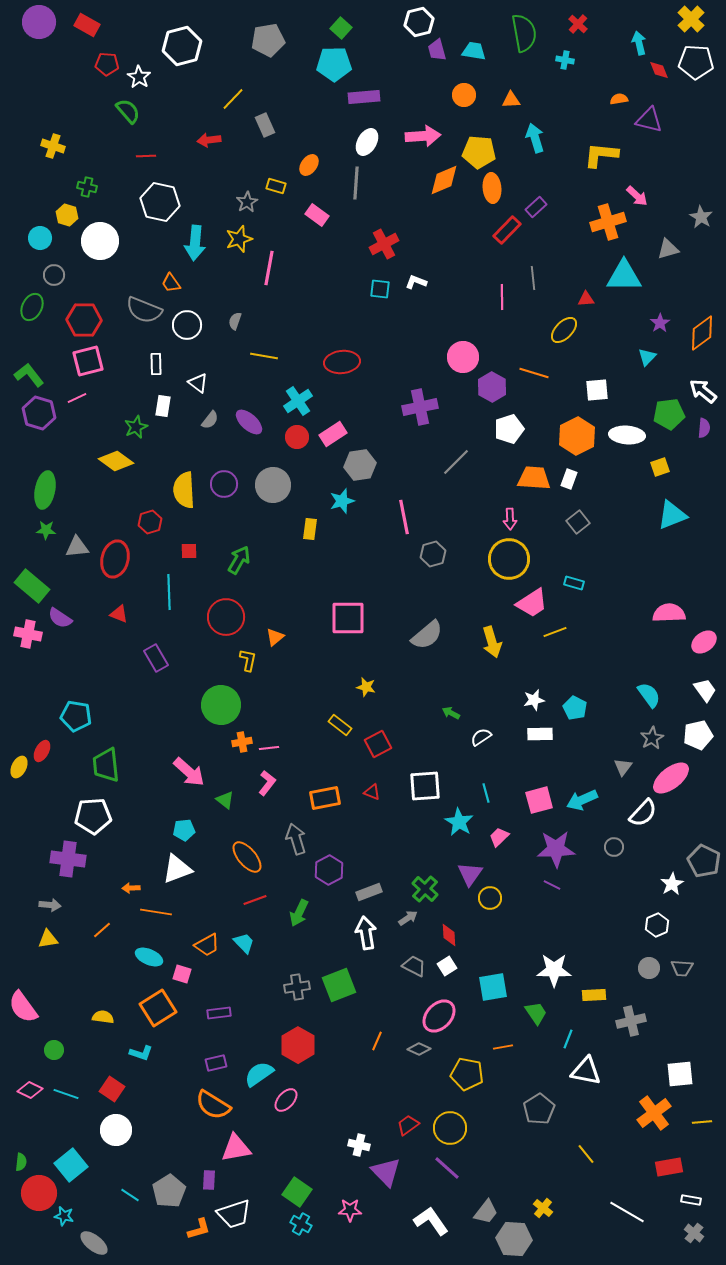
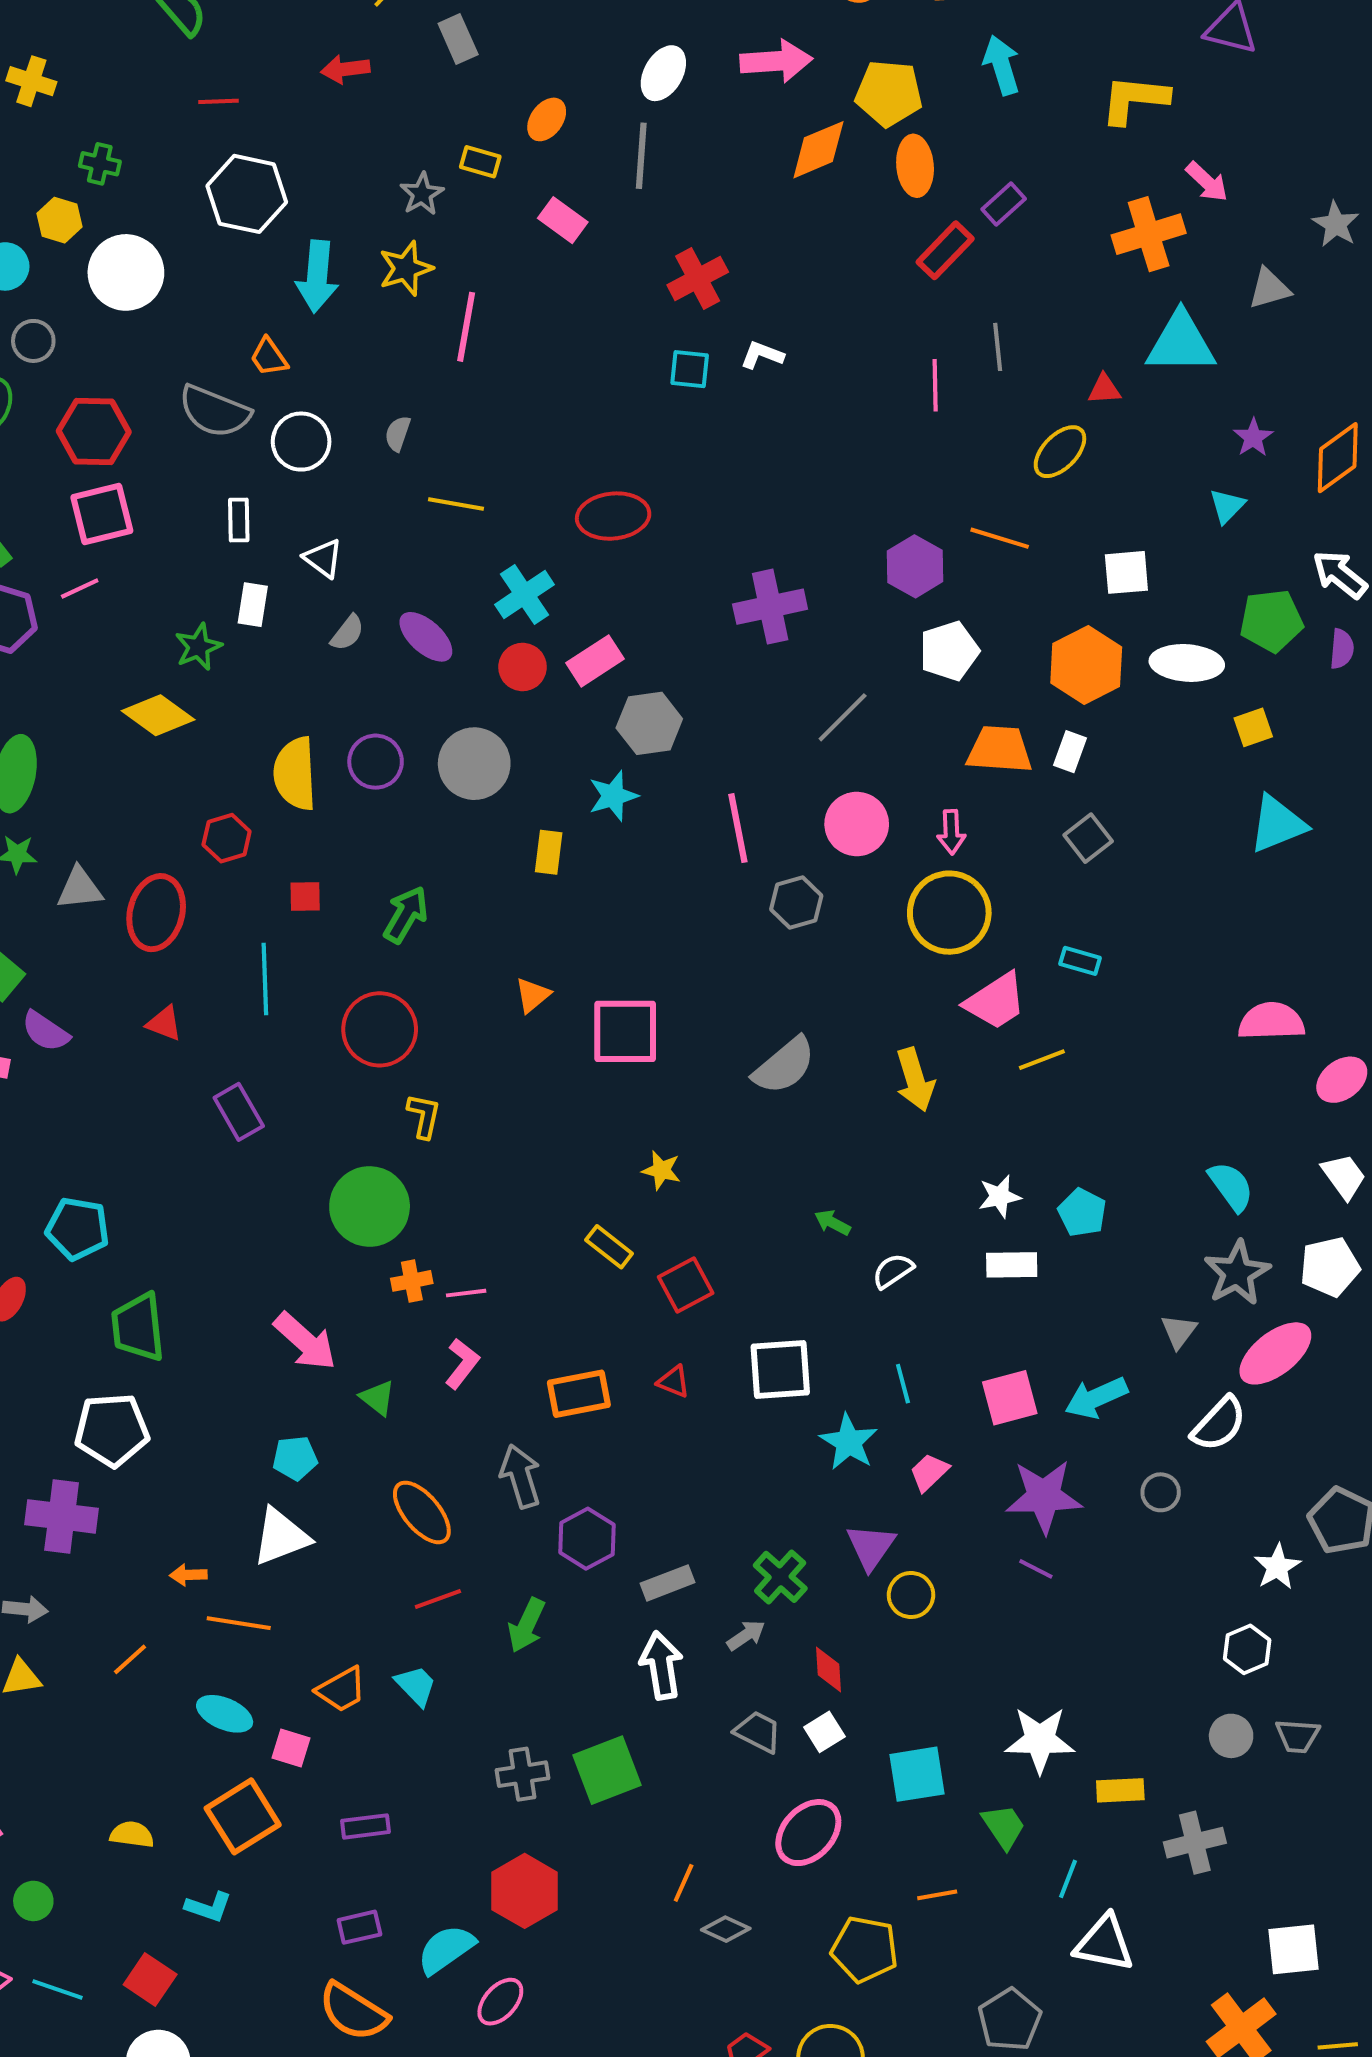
pink circle: (463, 357) -> (857, 824), moved
orange triangle: (275, 637) -> (533, 995), moved
gray star: (652, 738) -> (1237, 1273), size x1.4
gray diamond: (419, 1049) -> (726, 1929), moved

